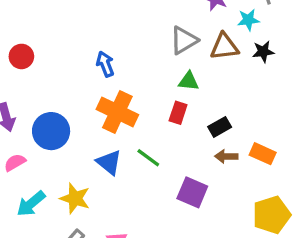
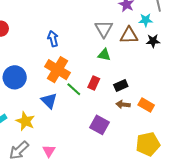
gray triangle: (184, 40) -> (104, 29), turned -36
red rectangle: (178, 113) -> (94, 83), moved
green line: (148, 158) -> (74, 89), moved

